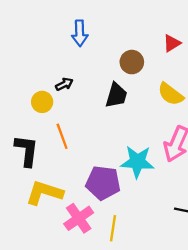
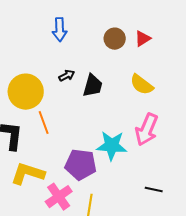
brown circle: (132, 62) -> (115, 39), moved
black arrow: (64, 84) -> (67, 76), moved
yellow circle: (42, 102) -> (26, 92), size x1.8

